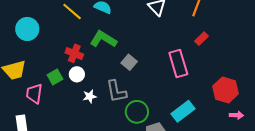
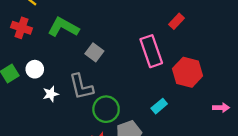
red cross: (74, 53) -> (21, 28), moved
red hexagon: (226, 90) -> (188, 72), moved
cyan rectangle: (183, 111) -> (159, 106), size x0.6

